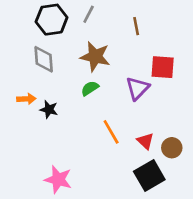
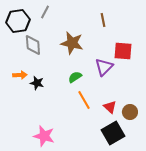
gray line: (89, 14) -> (45, 12), moved
black hexagon: (52, 20) -> (18, 21), moved
green semicircle: (90, 88) -> (75, 77), moved

